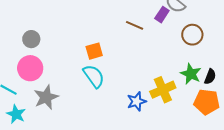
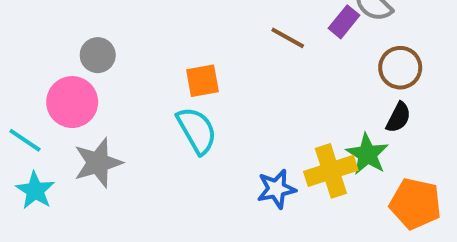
gray circle: (31, 39) -> (98, 55), moved
green star: (191, 74) -> (367, 154), moved
black semicircle: (210, 77) -> (398, 117), moved

